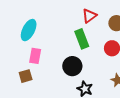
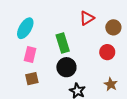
green rectangle: (82, 39) -> (63, 43), moved
brown square: (26, 76) -> (32, 79), moved

